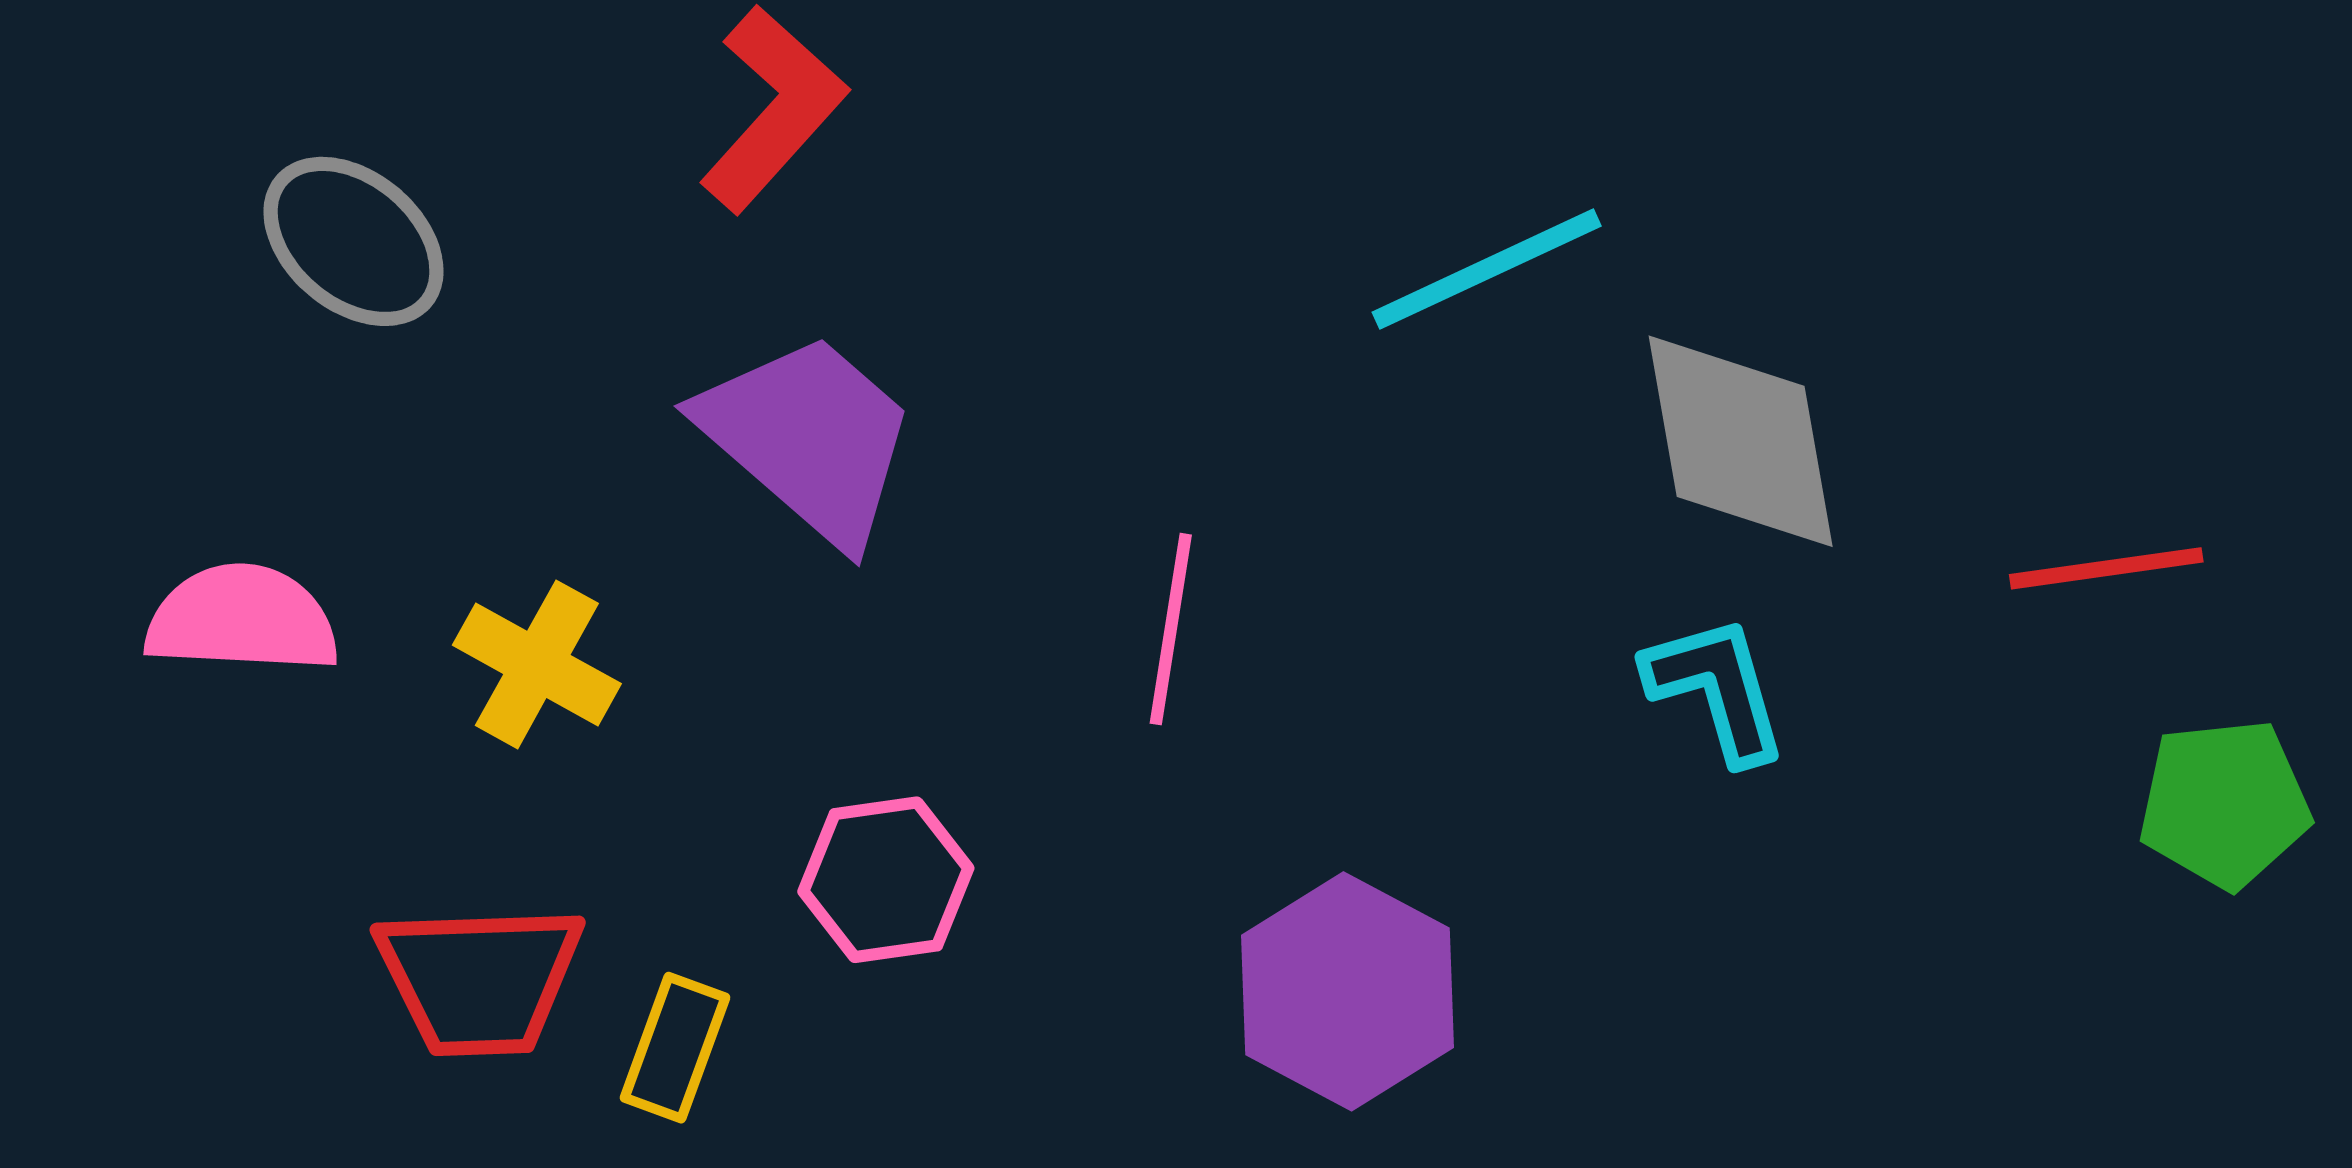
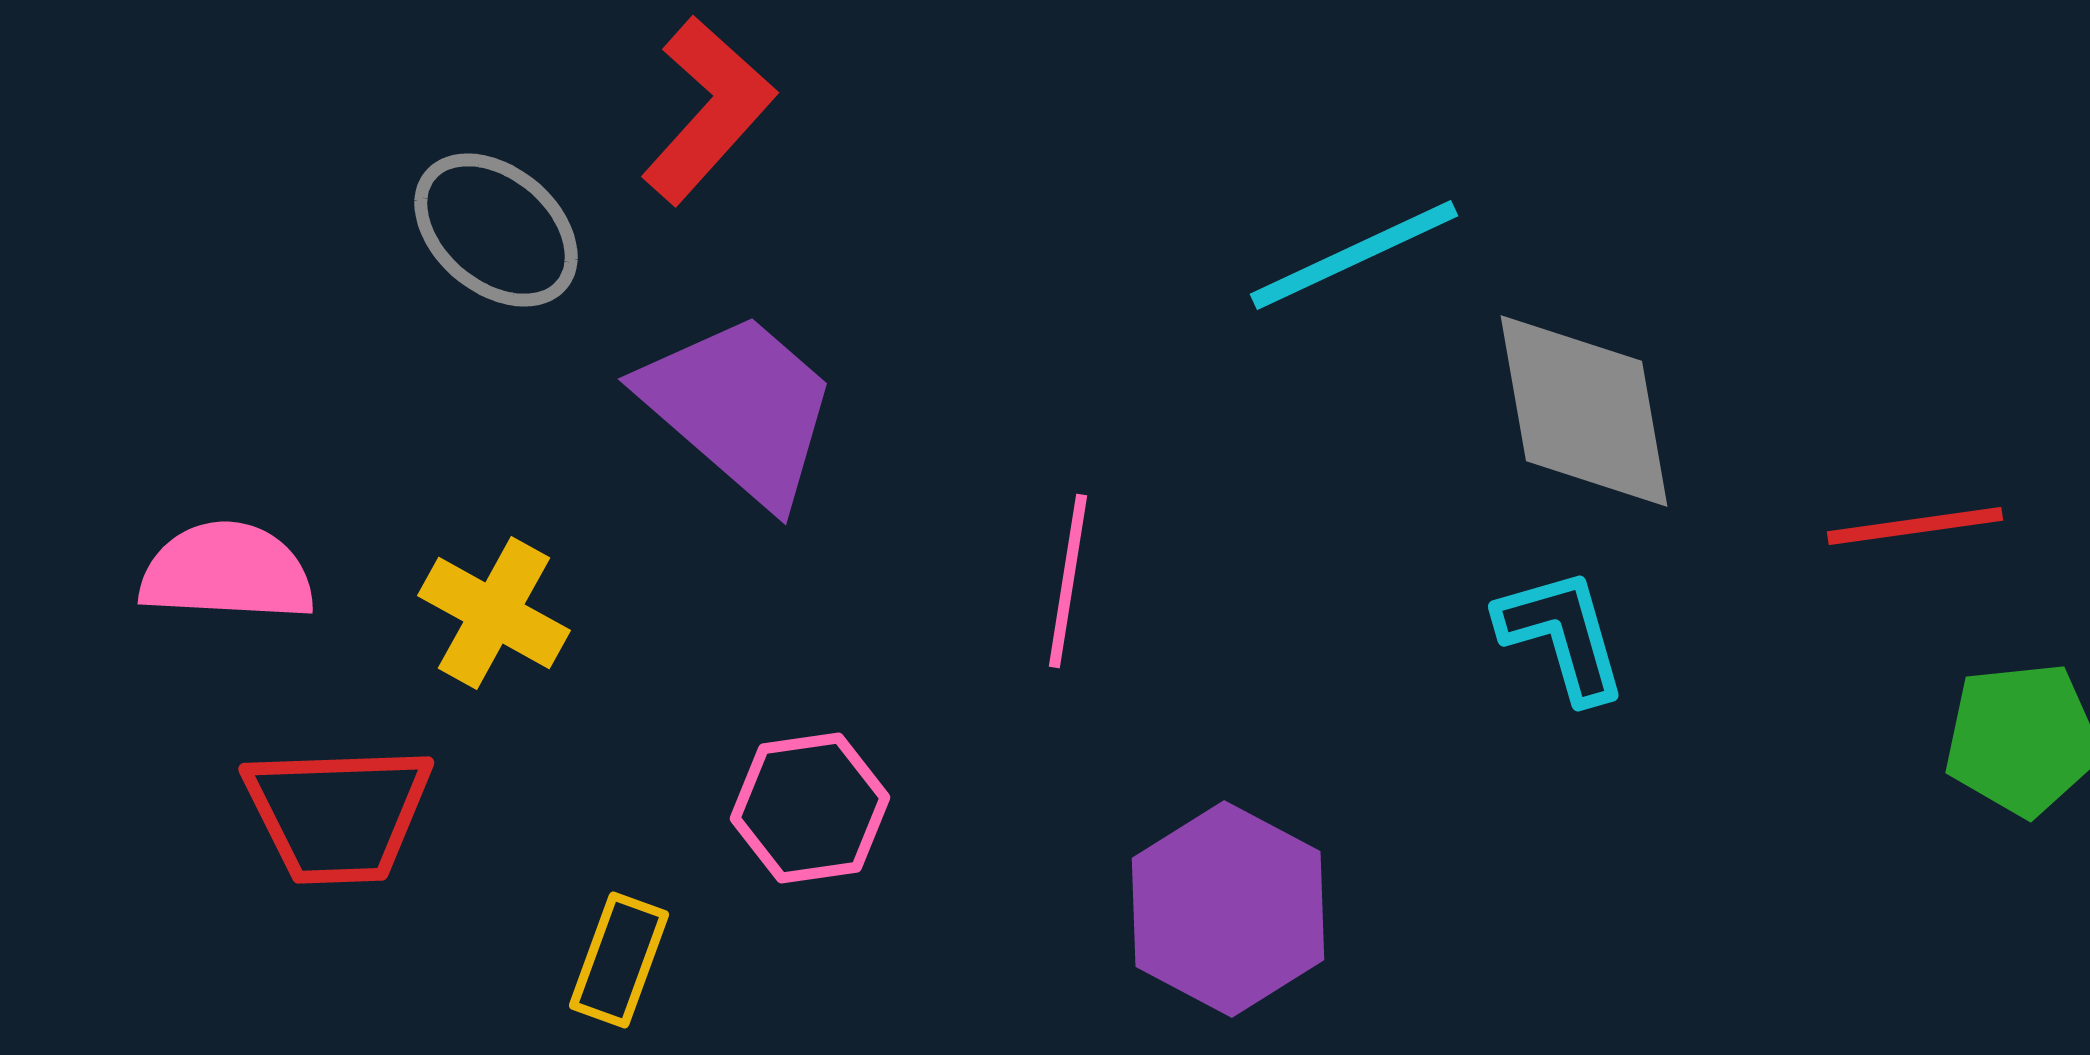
gray ellipse: (354, 241) -> (496, 230), moved
red trapezoid: (479, 979) -> (338, 814), moved

